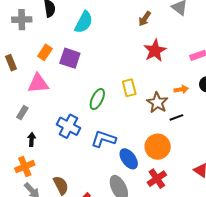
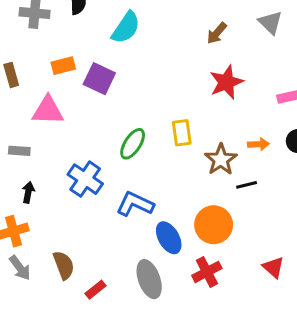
orange rectangle: (45, 52) -> (63, 66), turned 35
gray rectangle: (22, 113) -> (19, 151), turned 56

